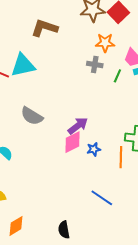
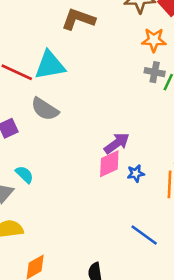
gray cross: (95, 64) -> (155, 72), moved
gray semicircle: (32, 116) -> (45, 109), moved

